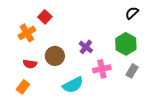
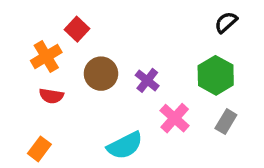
brown circle: (55, 56) -> (101, 74), moved
red semicircle: (30, 64) -> (51, 96), moved
pink cross: (102, 69) -> (175, 118), turned -36

